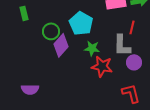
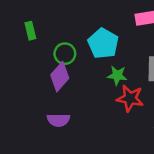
purple diamond: (61, 45) -> (60, 77), moved
purple semicircle: (30, 89) -> (58, 120), moved

